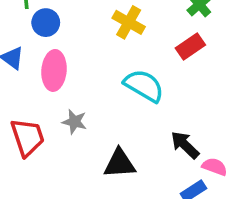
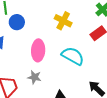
pink ellipse: (54, 70) -> (38, 50), moved

